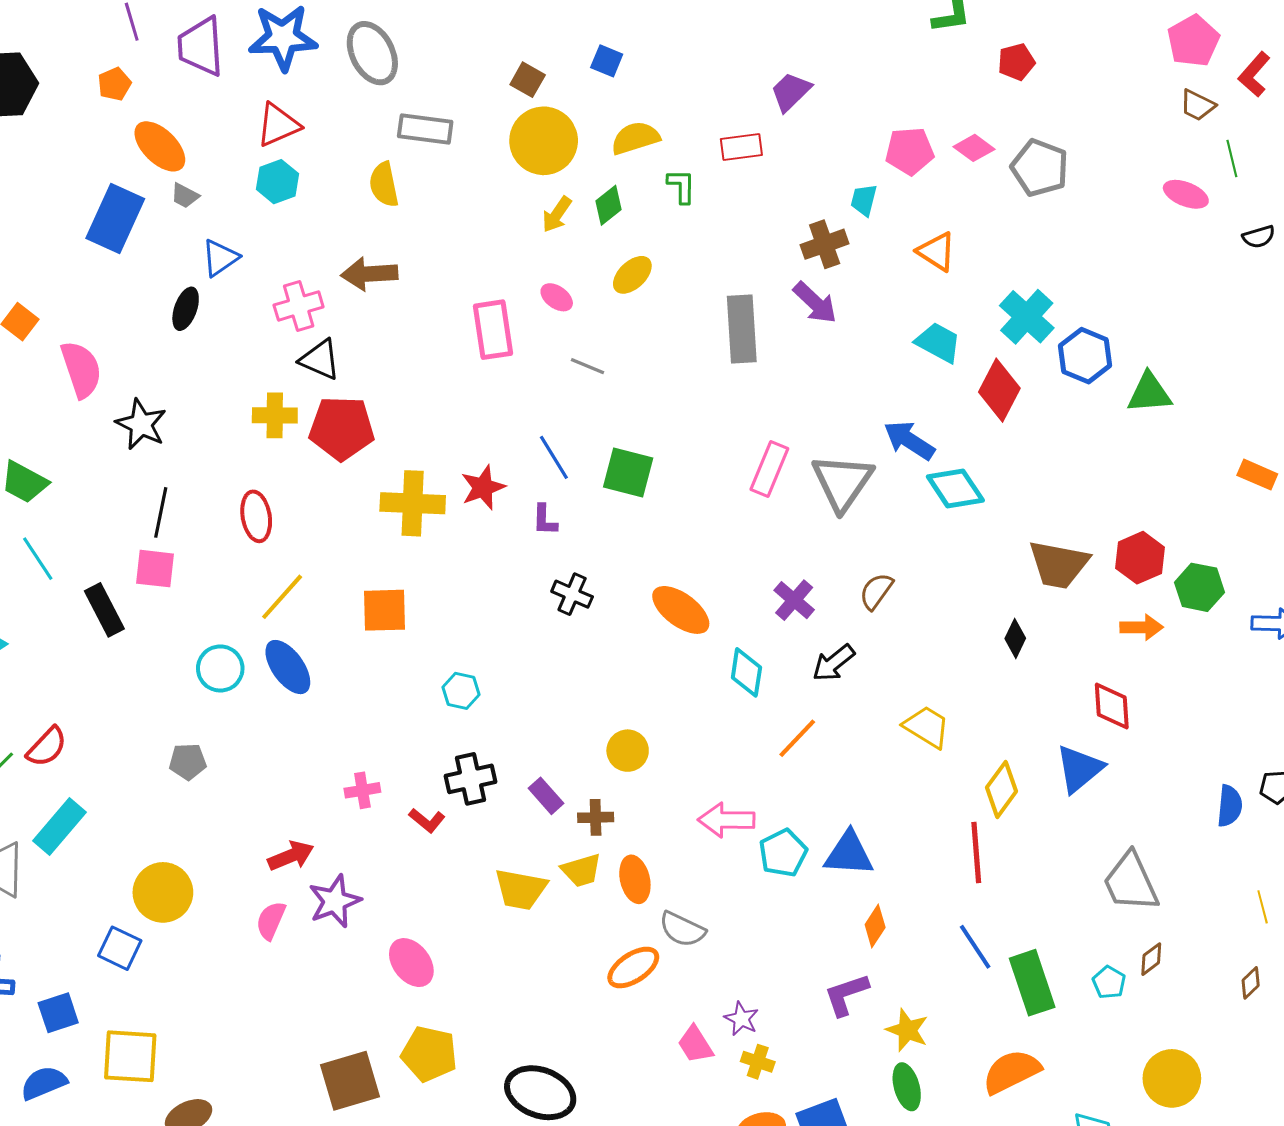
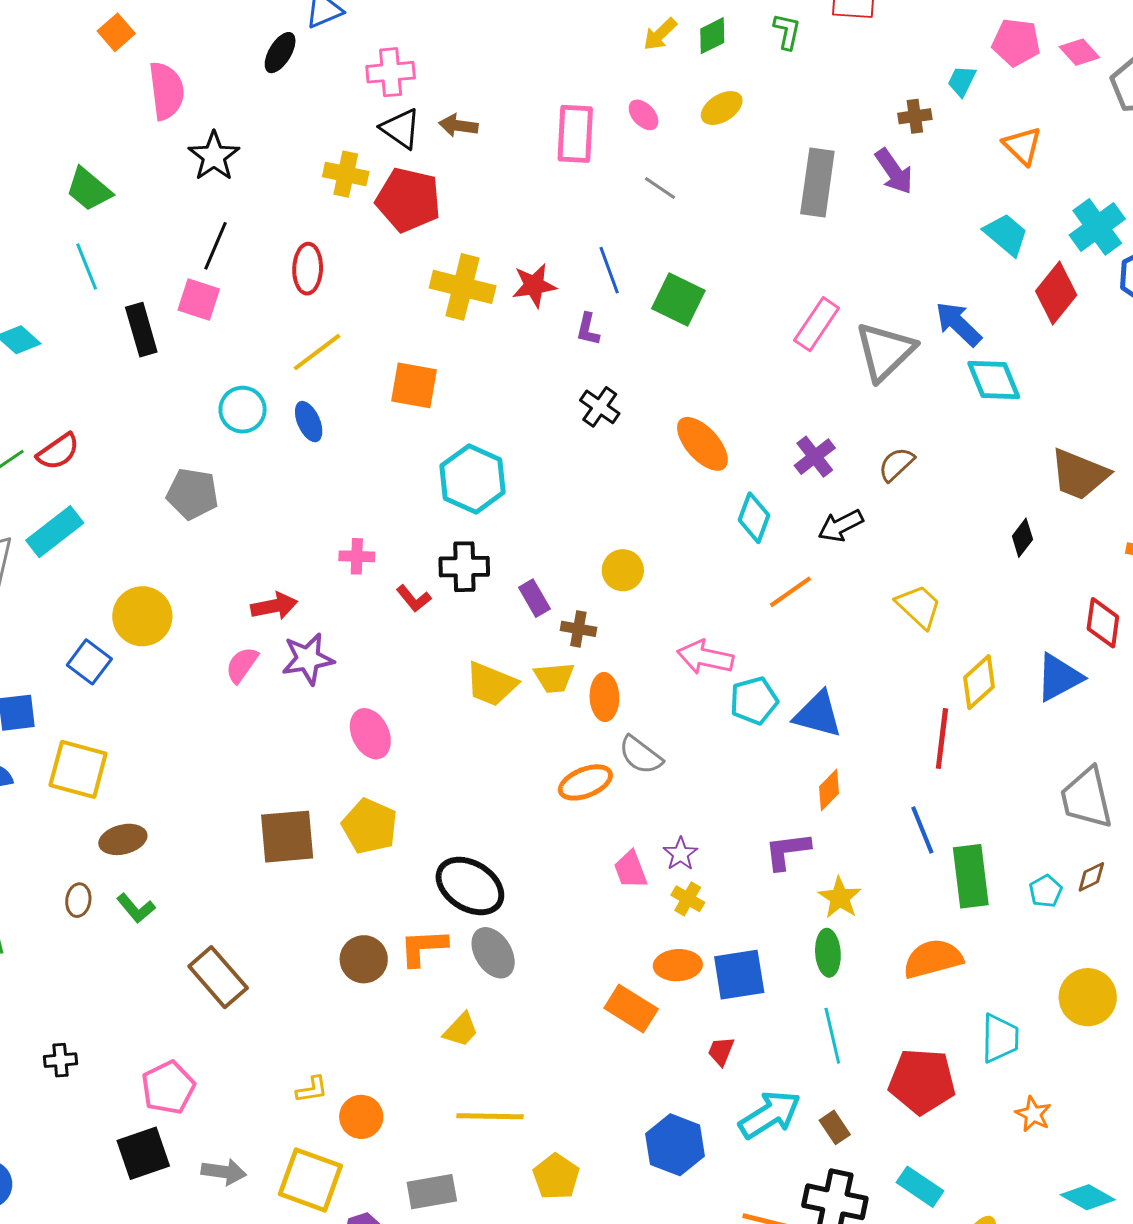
brown cross: (825, 244) -> (915, 116), size x0.7
brown arrow: (369, 274) -> (458, 126), moved, size x0.7
blue ellipse: (288, 667) -> (309, 422), size x0.7
cyan hexagon: (461, 691) -> (473, 479), size x1.8
gray pentagon: (188, 762) -> (192, 494), size x1.4

